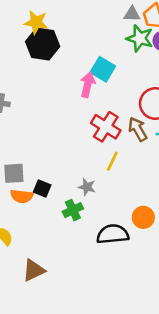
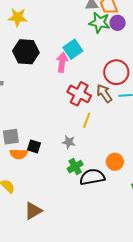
black hexagon: (43, 44) -> (26, 52), moved
cyan square: (103, 69) -> (73, 49), turned 30
green cross: (73, 210) -> (75, 167), moved

